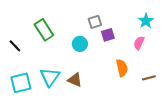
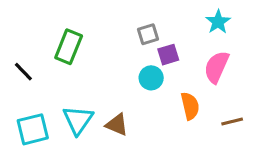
cyan star: (146, 21) -> (218, 22), moved
green rectangle: (44, 30) -> (69, 47), turned 55
pink semicircle: (139, 43) -> (217, 67), size x1.5
cyan circle: (80, 44) -> (151, 78), moved

